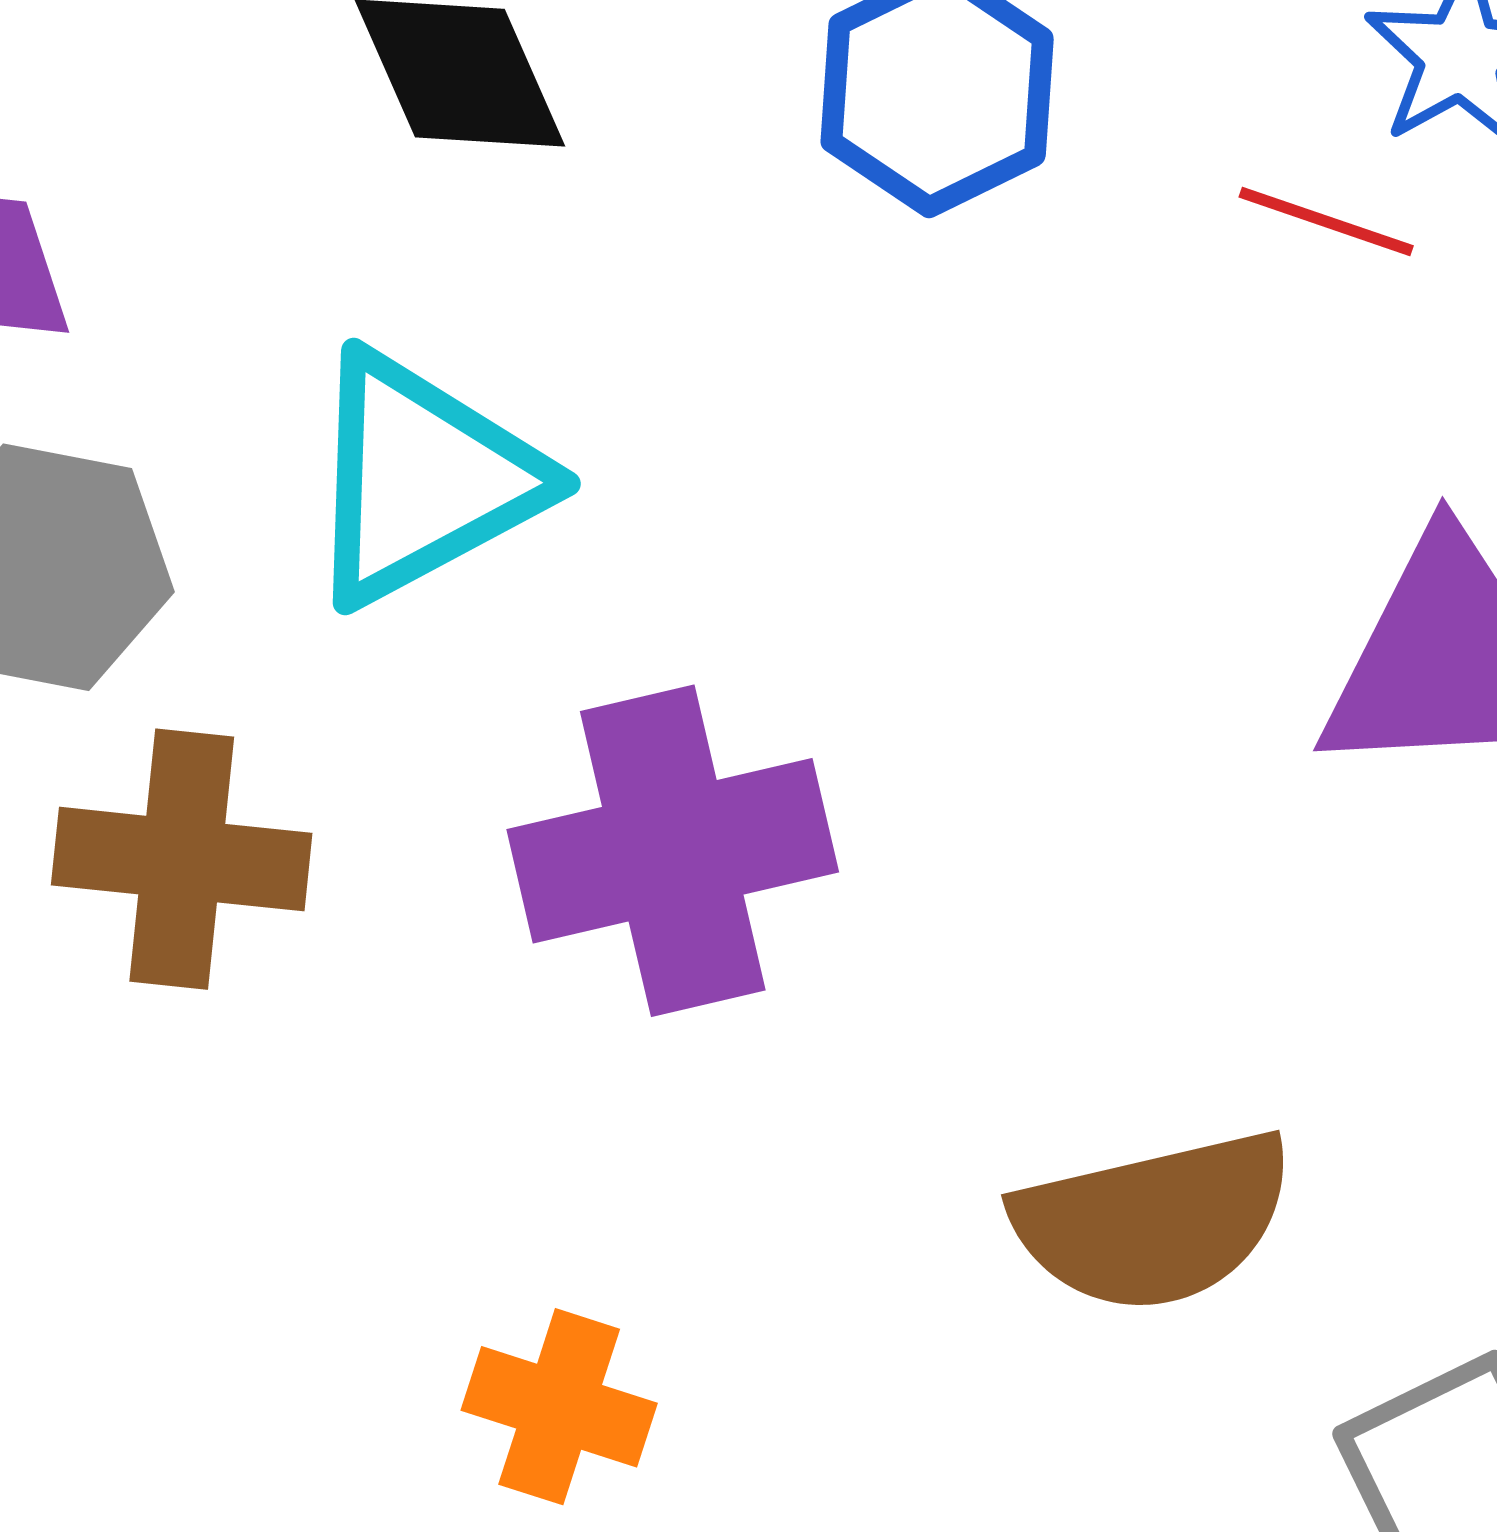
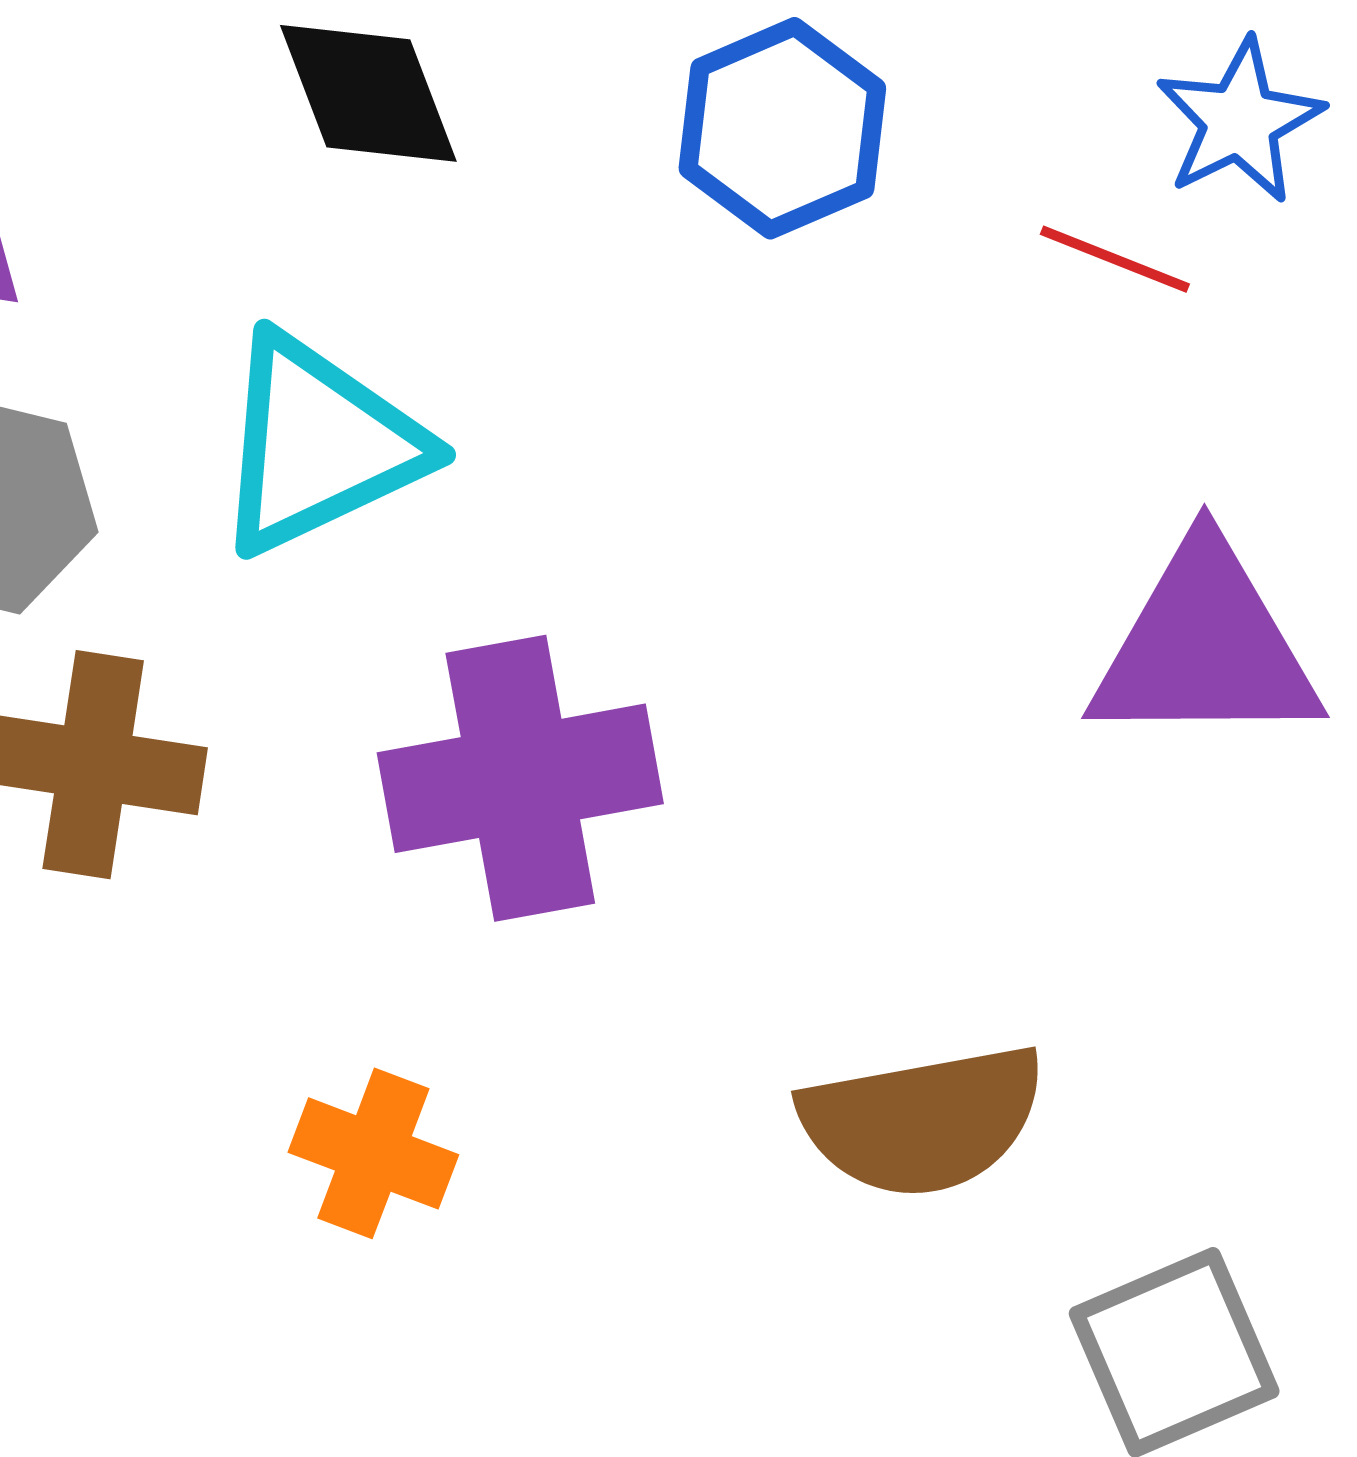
orange cross: (559, 1407) -> (373, 1153), moved

